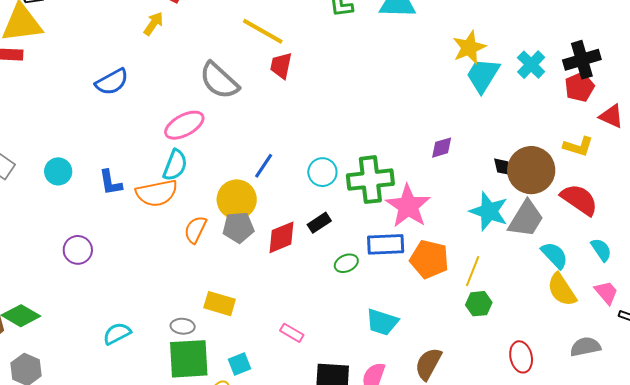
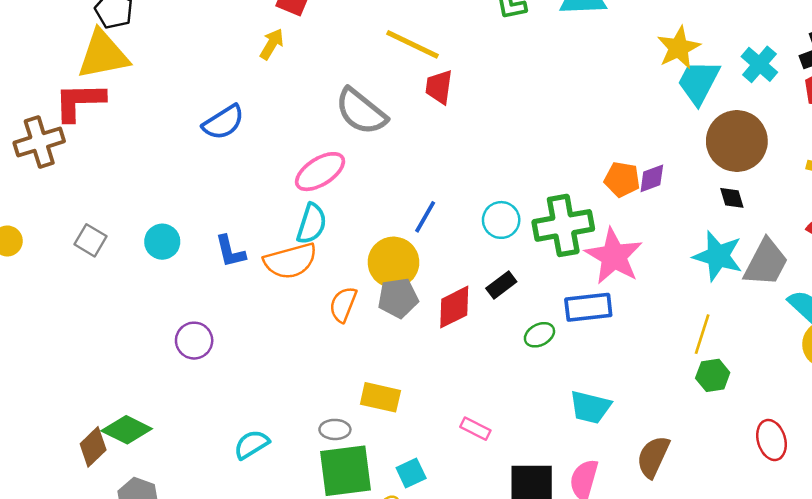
brown circle: (531, 170) -> (737, 141), moved
orange pentagon: (429, 259) -> (622, 179), moved, size x0.7

